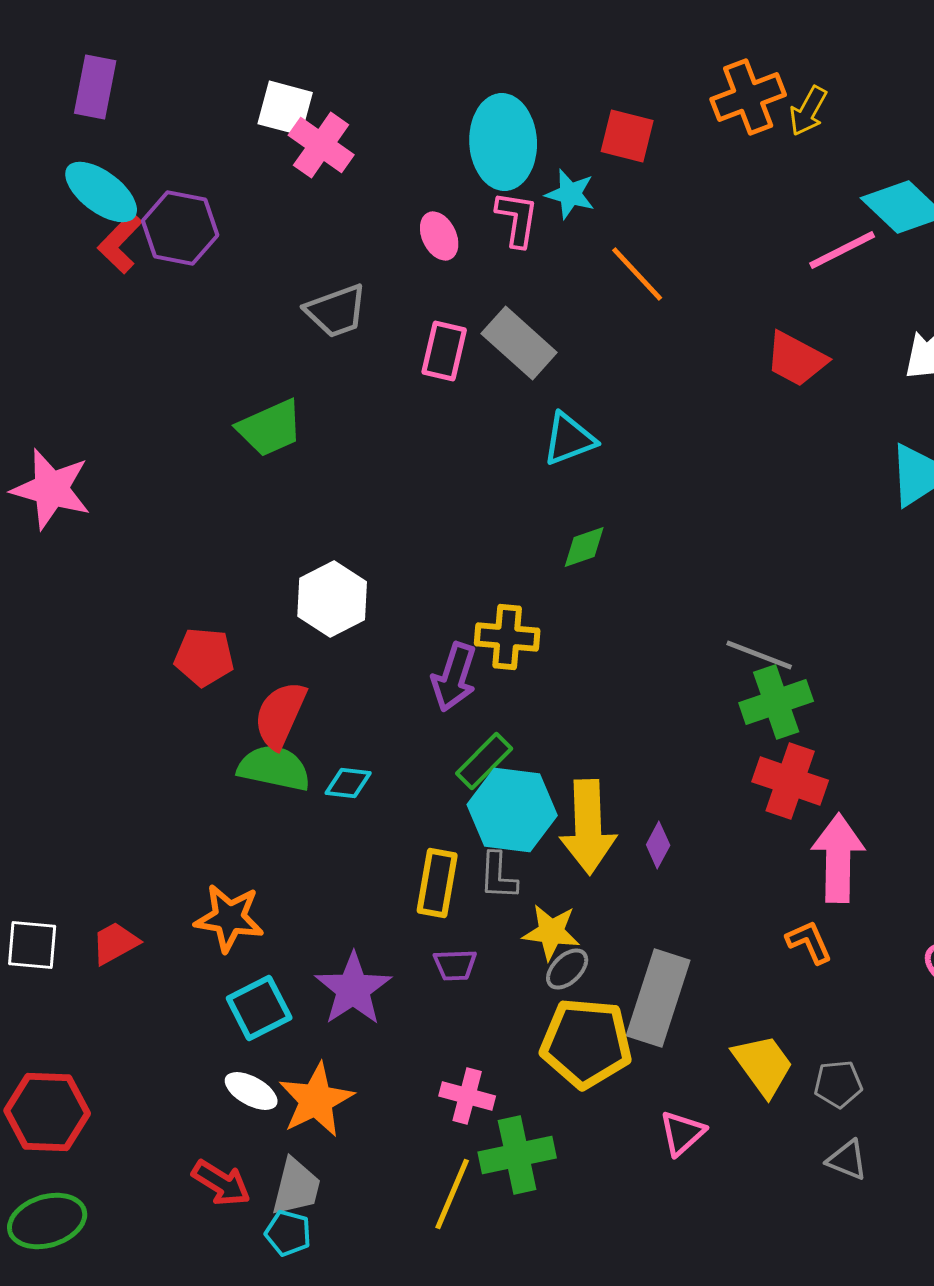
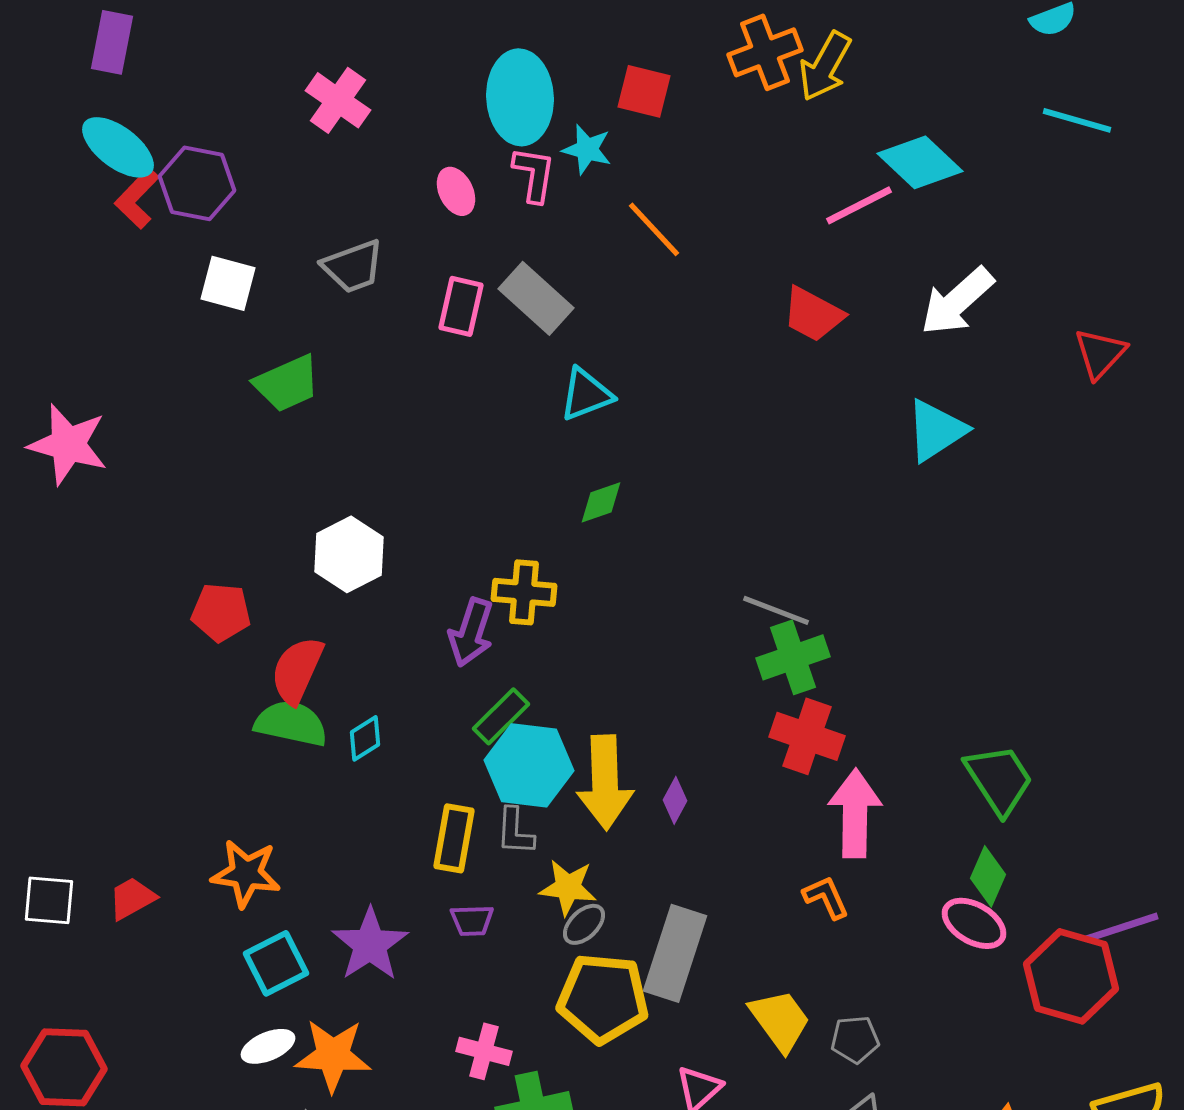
white square: (285, 108) -> (228, 283), moved
yellow arrow: (808, 111) -> (825, 66), size x1.4
cyan diamond: (348, 783) -> (365, 738), turned -39
white ellipse: (251, 1091) -> (268, 1046), turned -52
orange star: (316, 1100) -> (333, 1055), turned 30

